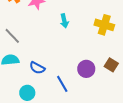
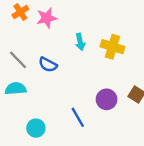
yellow cross: (104, 25) -> (113, 47), moved
blue semicircle: (37, 68) -> (48, 65), moved

